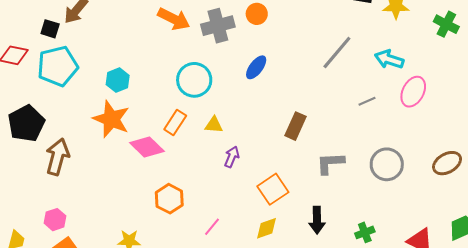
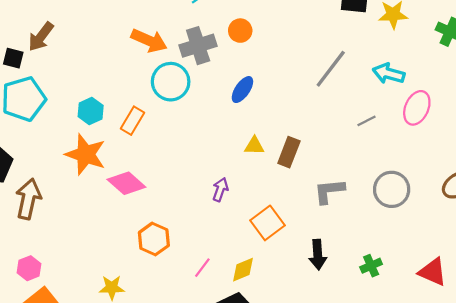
cyan circle: (194, 80) -> (171, 82), moved
orange rectangle: (175, 122) -> (132, 121), moved
yellow triangle: (214, 125) -> (254, 146), moved
yellow diamond: (267, 228) -> (243, 270), moved

